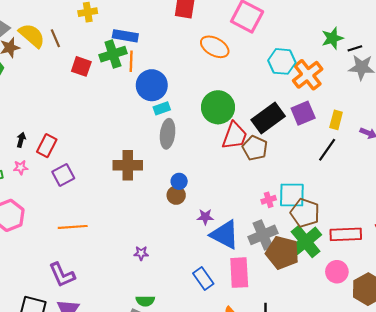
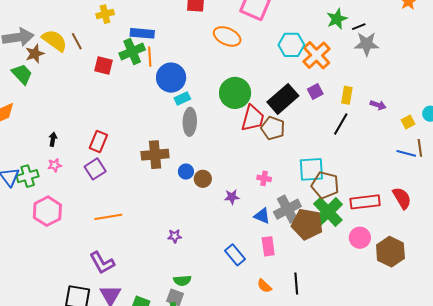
purple square: (303, 113) -> (315, 92), size x0.7
red rectangle: (47, 146) -> (98, 141), moved
blue circle: (179, 181) -> (186, 172), moved
pink cross: (269, 200) -> (264, 178), moved, turned 32
blue triangle: (225, 235) -> (262, 216), moved, size x0.6
pink rectangle: (239, 273) -> (268, 246), size x0.7

